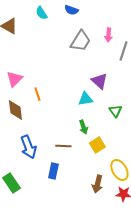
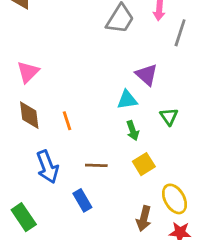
orange line: (37, 94) -> (67, 121), moved
green arrow: (83, 127) -> (133, 131), moved
blue rectangle: (53, 171) -> (82, 200), turned -42

